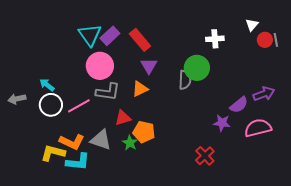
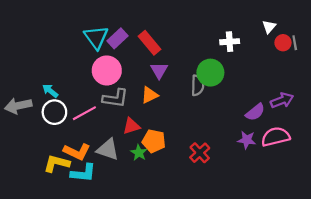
gray arrow: (17, 99) -> (18, 106), size x1.4
purple star: (222, 123) -> (247, 140), moved
red cross: (205, 156) -> (200, 153), moved

